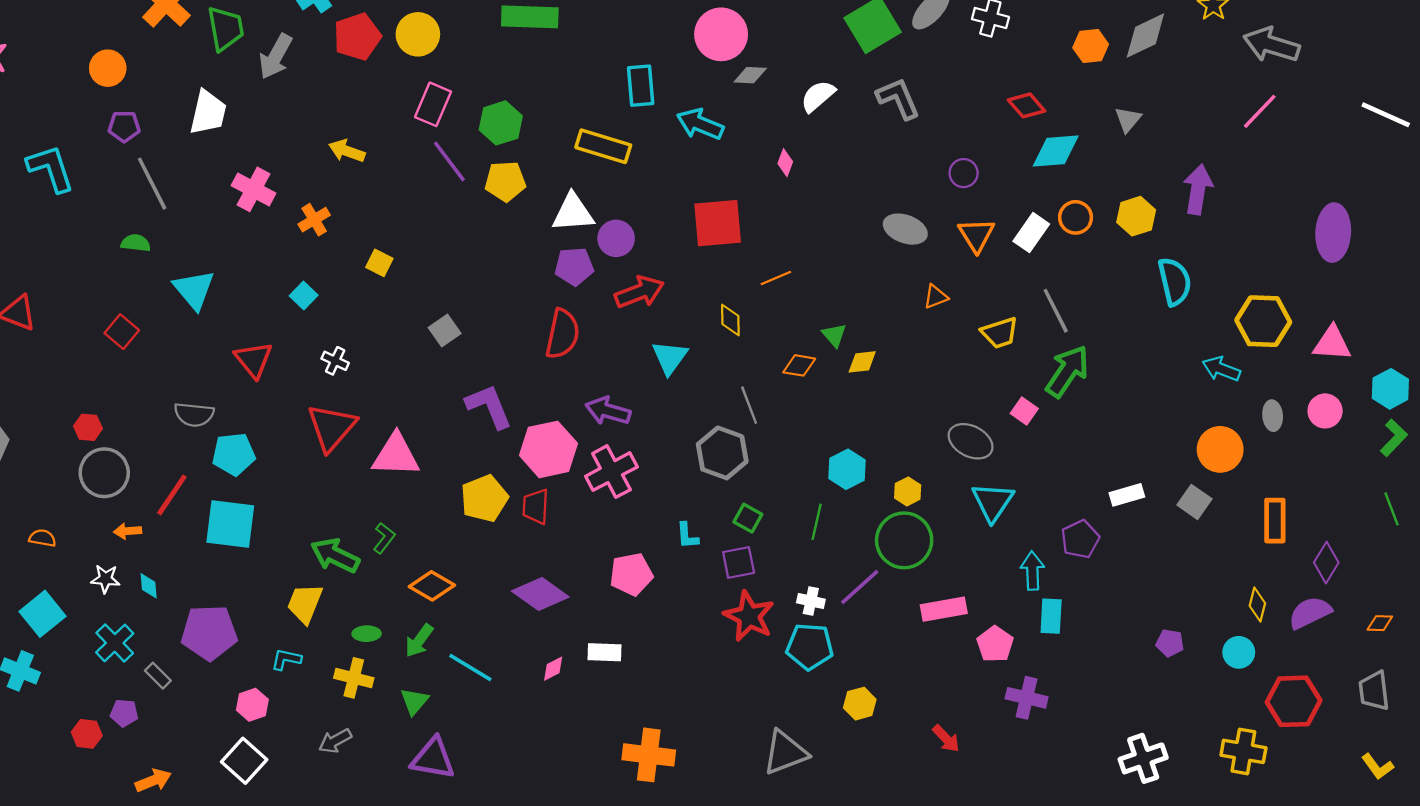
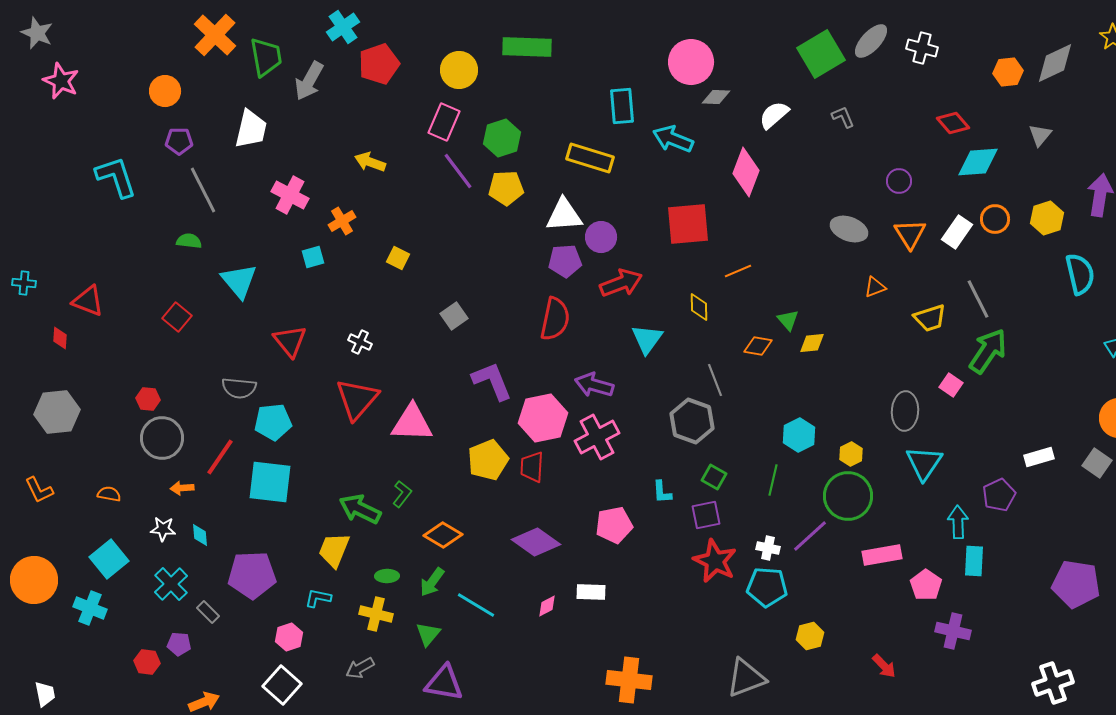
yellow circle: (418, 34) -> (459, 70), moved
gray L-shape: (898, 98) -> (843, 117), size x0.6
pink diamond: (785, 163) -> (746, 172), size x2.0
cyan square: (304, 296) -> (313, 257), moved, turned 30
gray ellipse: (971, 441) -> (905, 411), turned 66
purple pentagon: (1170, 643) -> (1076, 584), size x2.0

